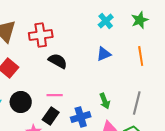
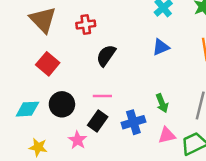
red cross: (41, 35) -> (86, 25), size x0.7
black semicircle: (58, 61) -> (106, 55), turned -84

